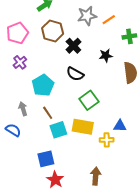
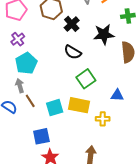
black star: (106, 55) -> (104, 34), size x1.5
cyan pentagon: (43, 85) -> (26, 63), moved
brown line: (48, 113) -> (30, 101), moved
blue triangle: (120, 126) -> (117, 95), moved

